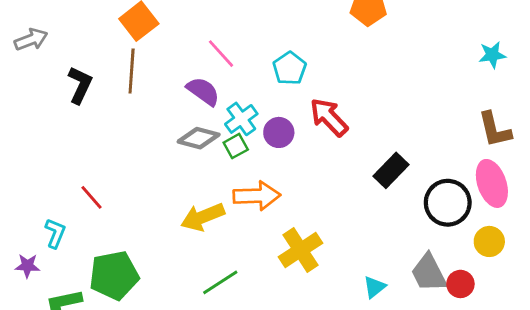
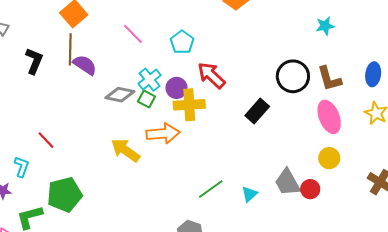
purple semicircle: (203, 91) -> (85, 65), moved
green square: (236, 146) -> (146, 99), turned -30
black circle: (448, 203) -> (293, 76), moved
yellow arrow: (203, 217) -> (125, 150), turned 60
yellow cross: (300, 250) -> (189, 105), moved, turned 32
green line: (220, 282) -> (211, 189), moved

